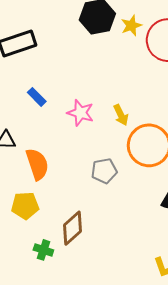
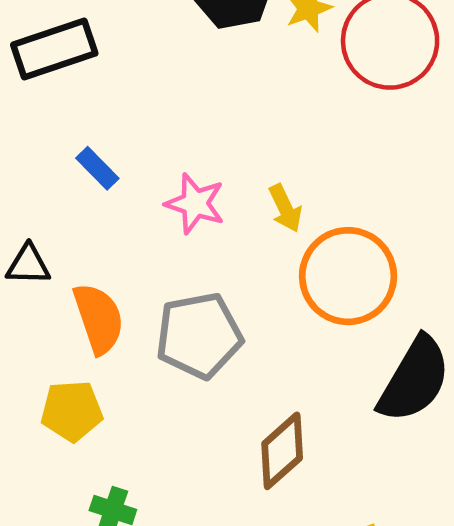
gray pentagon: (104, 171) -> (199, 336), moved, size x1.5
brown diamond: (73, 228) -> (282, 451), moved

